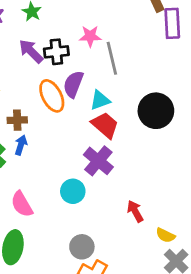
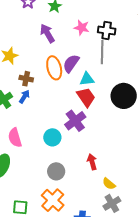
pink star: (90, 36) -> (82, 28), moved
black cross: (56, 52) -> (107, 31), moved
gray circle: (82, 247) -> (56, 171), moved

